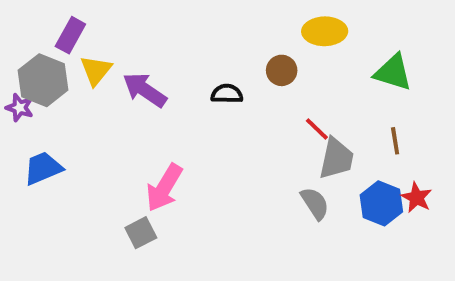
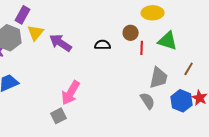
green triangle: (393, 72) -> (168, 41), moved
red line: (317, 129) -> (142, 48), moved, turned 48
brown line: (395, 141) -> (189, 69), turned 40

